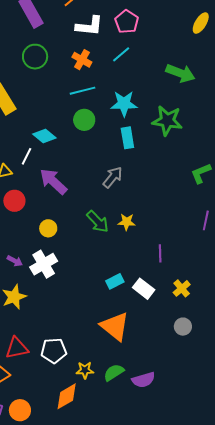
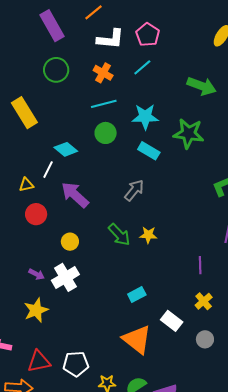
cyan rectangle: (127, 138) -> (149, 151), turned -50
purple line: (160, 253) -> (200, 265), moved
white rectangle: (144, 289) -> (172, 321), moved

